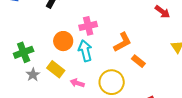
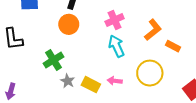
orange circle: (63, 41) -> (69, 24), moved
yellow rectangle: (56, 69) -> (91, 85), moved

